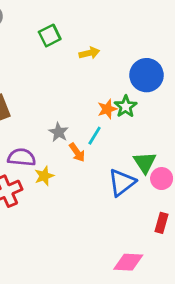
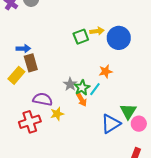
green square: (50, 35) -> (81, 37), moved
blue circle: (147, 75) -> (119, 38), moved
green star: (126, 106) -> (82, 88), moved

